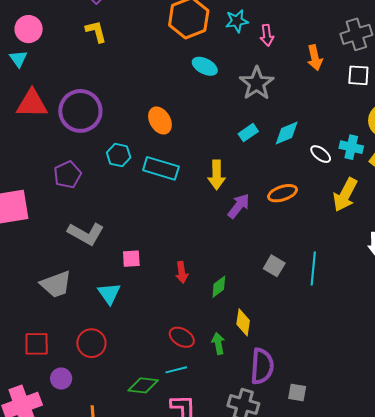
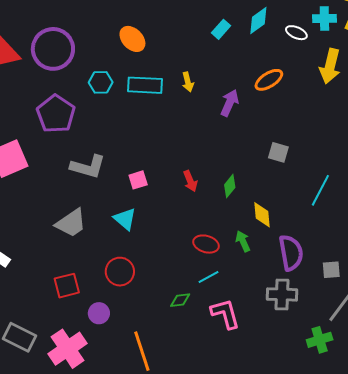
purple pentagon: (68, 175) -> (56, 114), size x1.4
yellow arrow: (217, 175) -> (188, 82), moved, size x0.7
cyan line: (313, 268) -> (320, 190), moved, turned 36
green diamond: (143, 385) -> (180, 300), size x0.7

